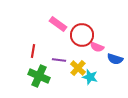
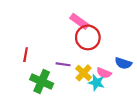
pink rectangle: (58, 24) -> (79, 21), moved
pink semicircle: (97, 47) -> (104, 73), moved
red line: (33, 51) -> (26, 55), moved

